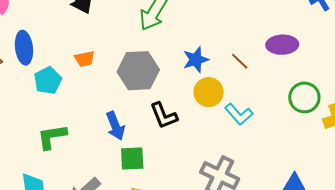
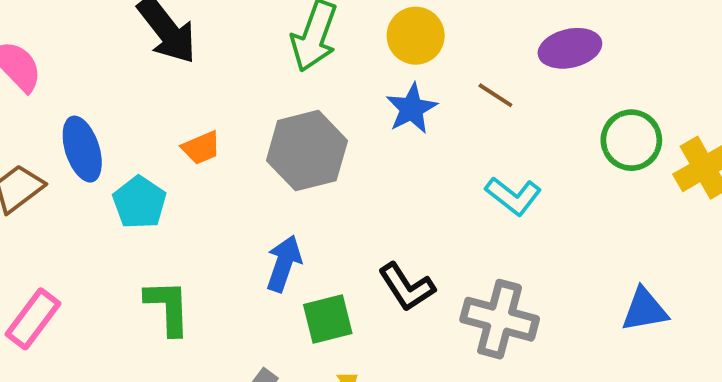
yellow circle: (209, 92) -> (416, 36), moved
black L-shape: (164, 116) -> (407, 287), moved
blue arrow: (115, 126) -> (284, 264), turned -128
green L-shape: (52, 137) -> (168, 307), turned 108

